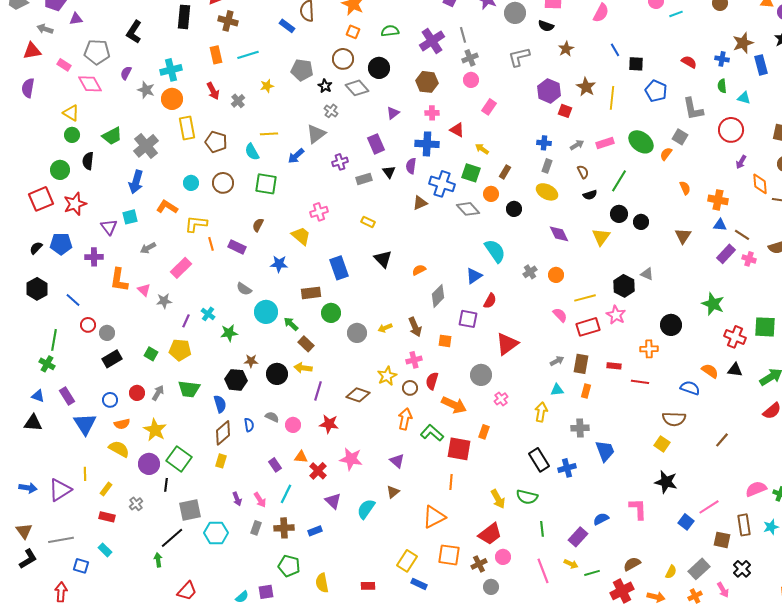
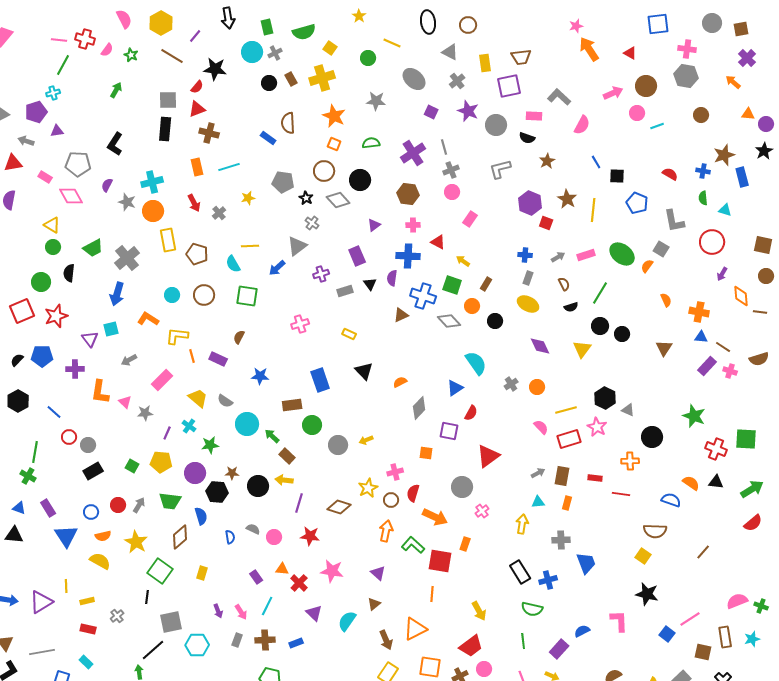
yellow trapezoid: (301, 236) -> (198, 398), moved
gray triangle: (647, 274) -> (628, 410), moved
brown arrow: (415, 327) -> (386, 640), moved
brown diamond: (223, 433) -> (180, 537), moved
purple circle: (149, 464) -> (195, 473), moved
yellow rectangle: (106, 489) -> (87, 601), turned 40
green semicircle: (527, 497) -> (532, 609), moved

